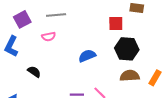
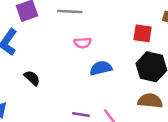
pink semicircle: (49, 37) -> (83, 43), moved

